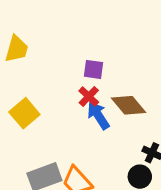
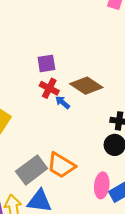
blue arrow: (98, 115) -> (63, 102), size x0.6

